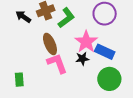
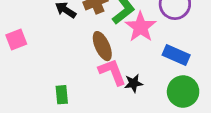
pink star: (86, 42) -> (141, 27), moved
black star: (82, 59) -> (133, 83), moved

